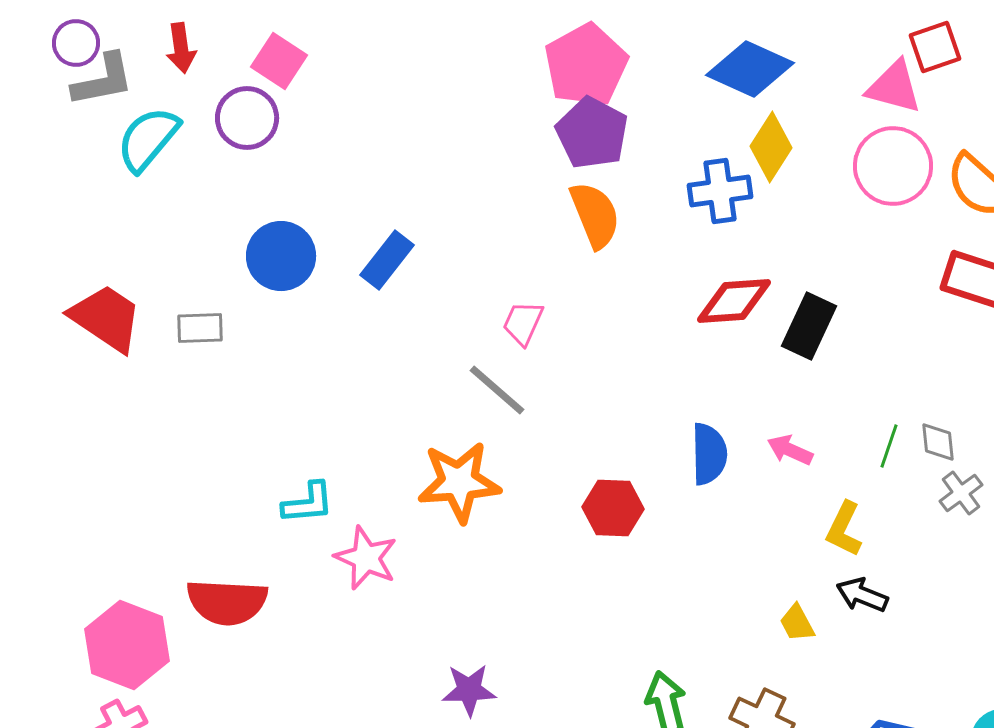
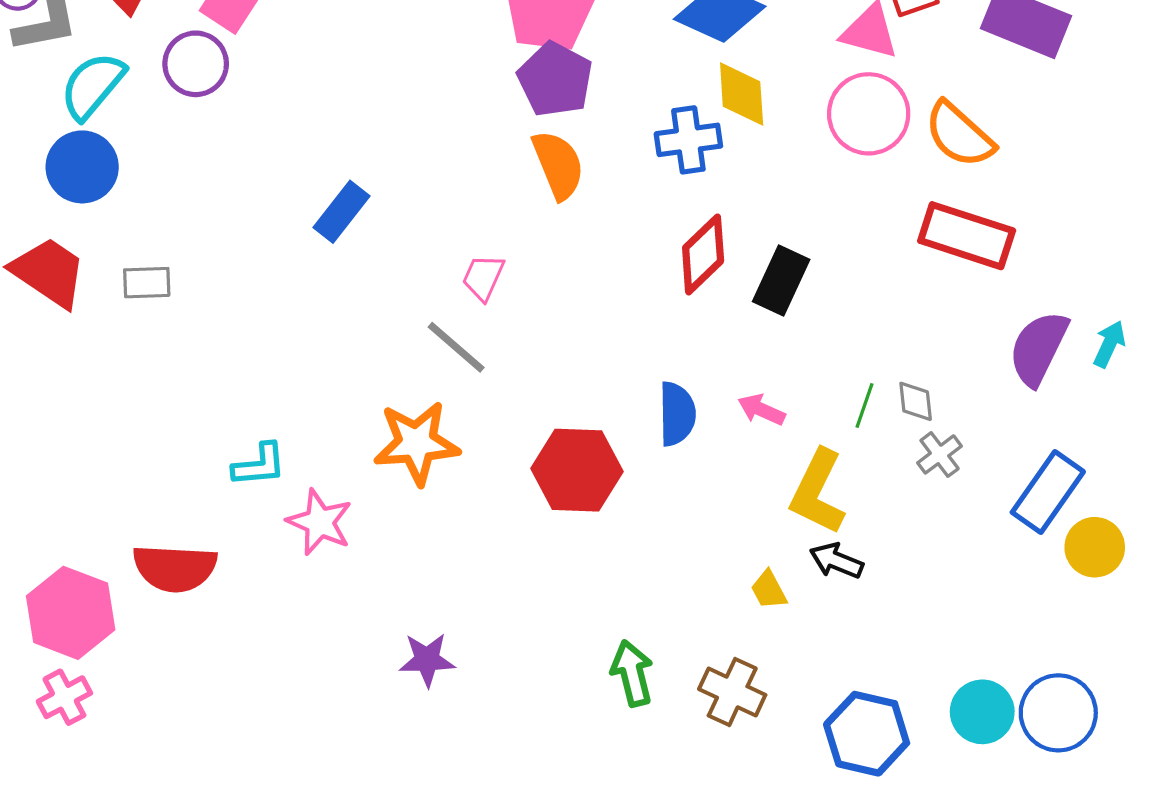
yellow diamond: (771, 147) -> (742, 94), turned -36
blue circle: (281, 256) -> (82, 167), moved
red diamond: (734, 301) -> (703, 254), turned -40
red hexagon: (613, 508) -> (577, 470), size x1.4
yellow L-shape: (844, 529) -> (818, 492), size x1.5

